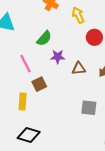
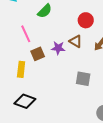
red circle: (94, 37) -> (86, 20), moved
purple star: (58, 57) -> (58, 48), moved
brown triangle: (79, 69) -> (76, 41), turned 32

